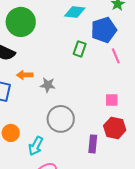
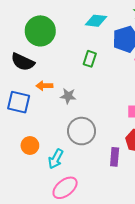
green rectangle: (80, 49) -> (90, 59), moved

